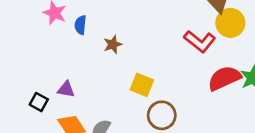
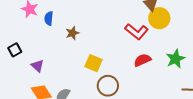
red semicircle: (224, 78) -> (142, 60), moved, size x0.7
purple triangle: (66, 89) -> (37, 66), turned 32
black square: (39, 102) -> (15, 50), moved, turned 32

